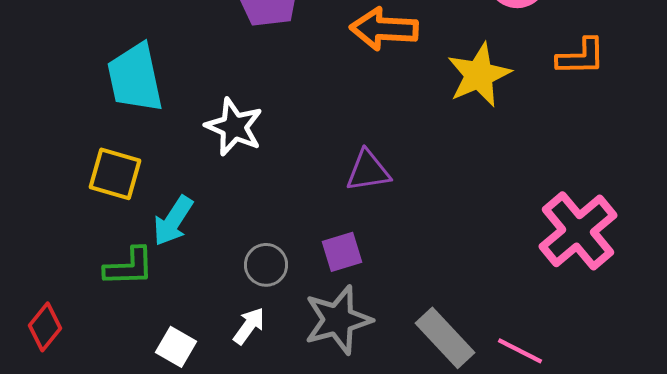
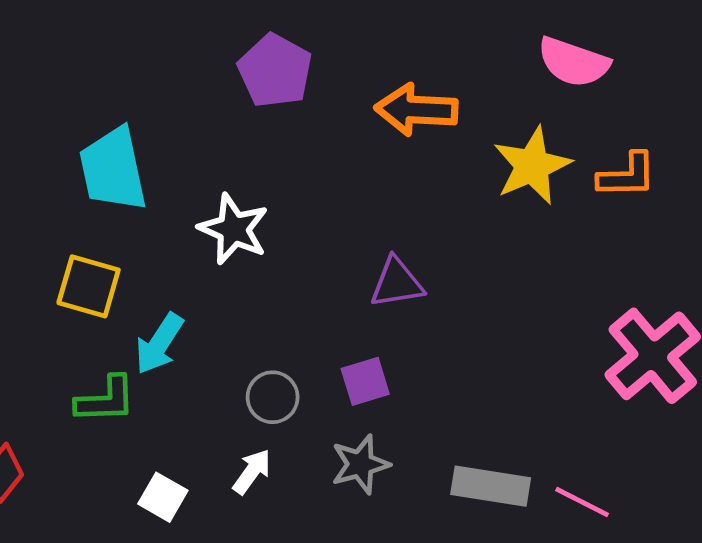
orange L-shape: (581, 57) -> (627, 175), moved
gray star: (338, 320) -> (360, 464), size x0.7
gray rectangle: (445, 338) -> (491, 486), turned -38

